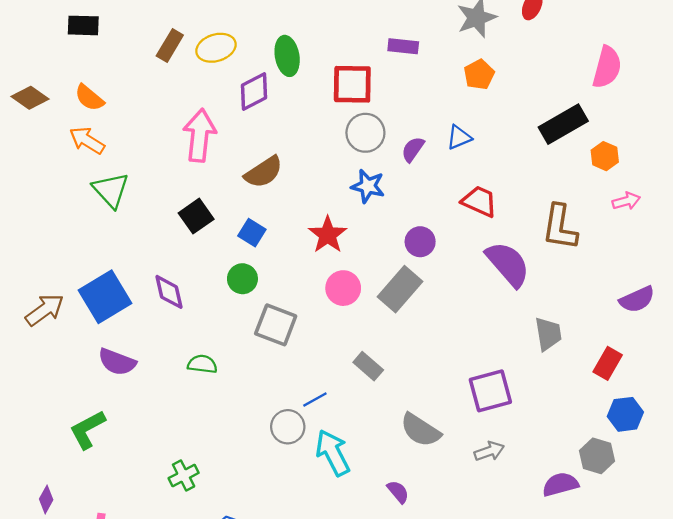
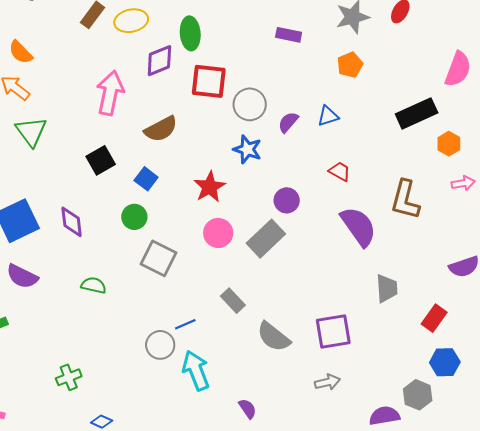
red square: (352, 84) -> (209, 81), moved
red trapezoid: (479, 201) -> (340, 171), size x0.7
gray semicircle: (420, 430) -> (274, 337), moved

